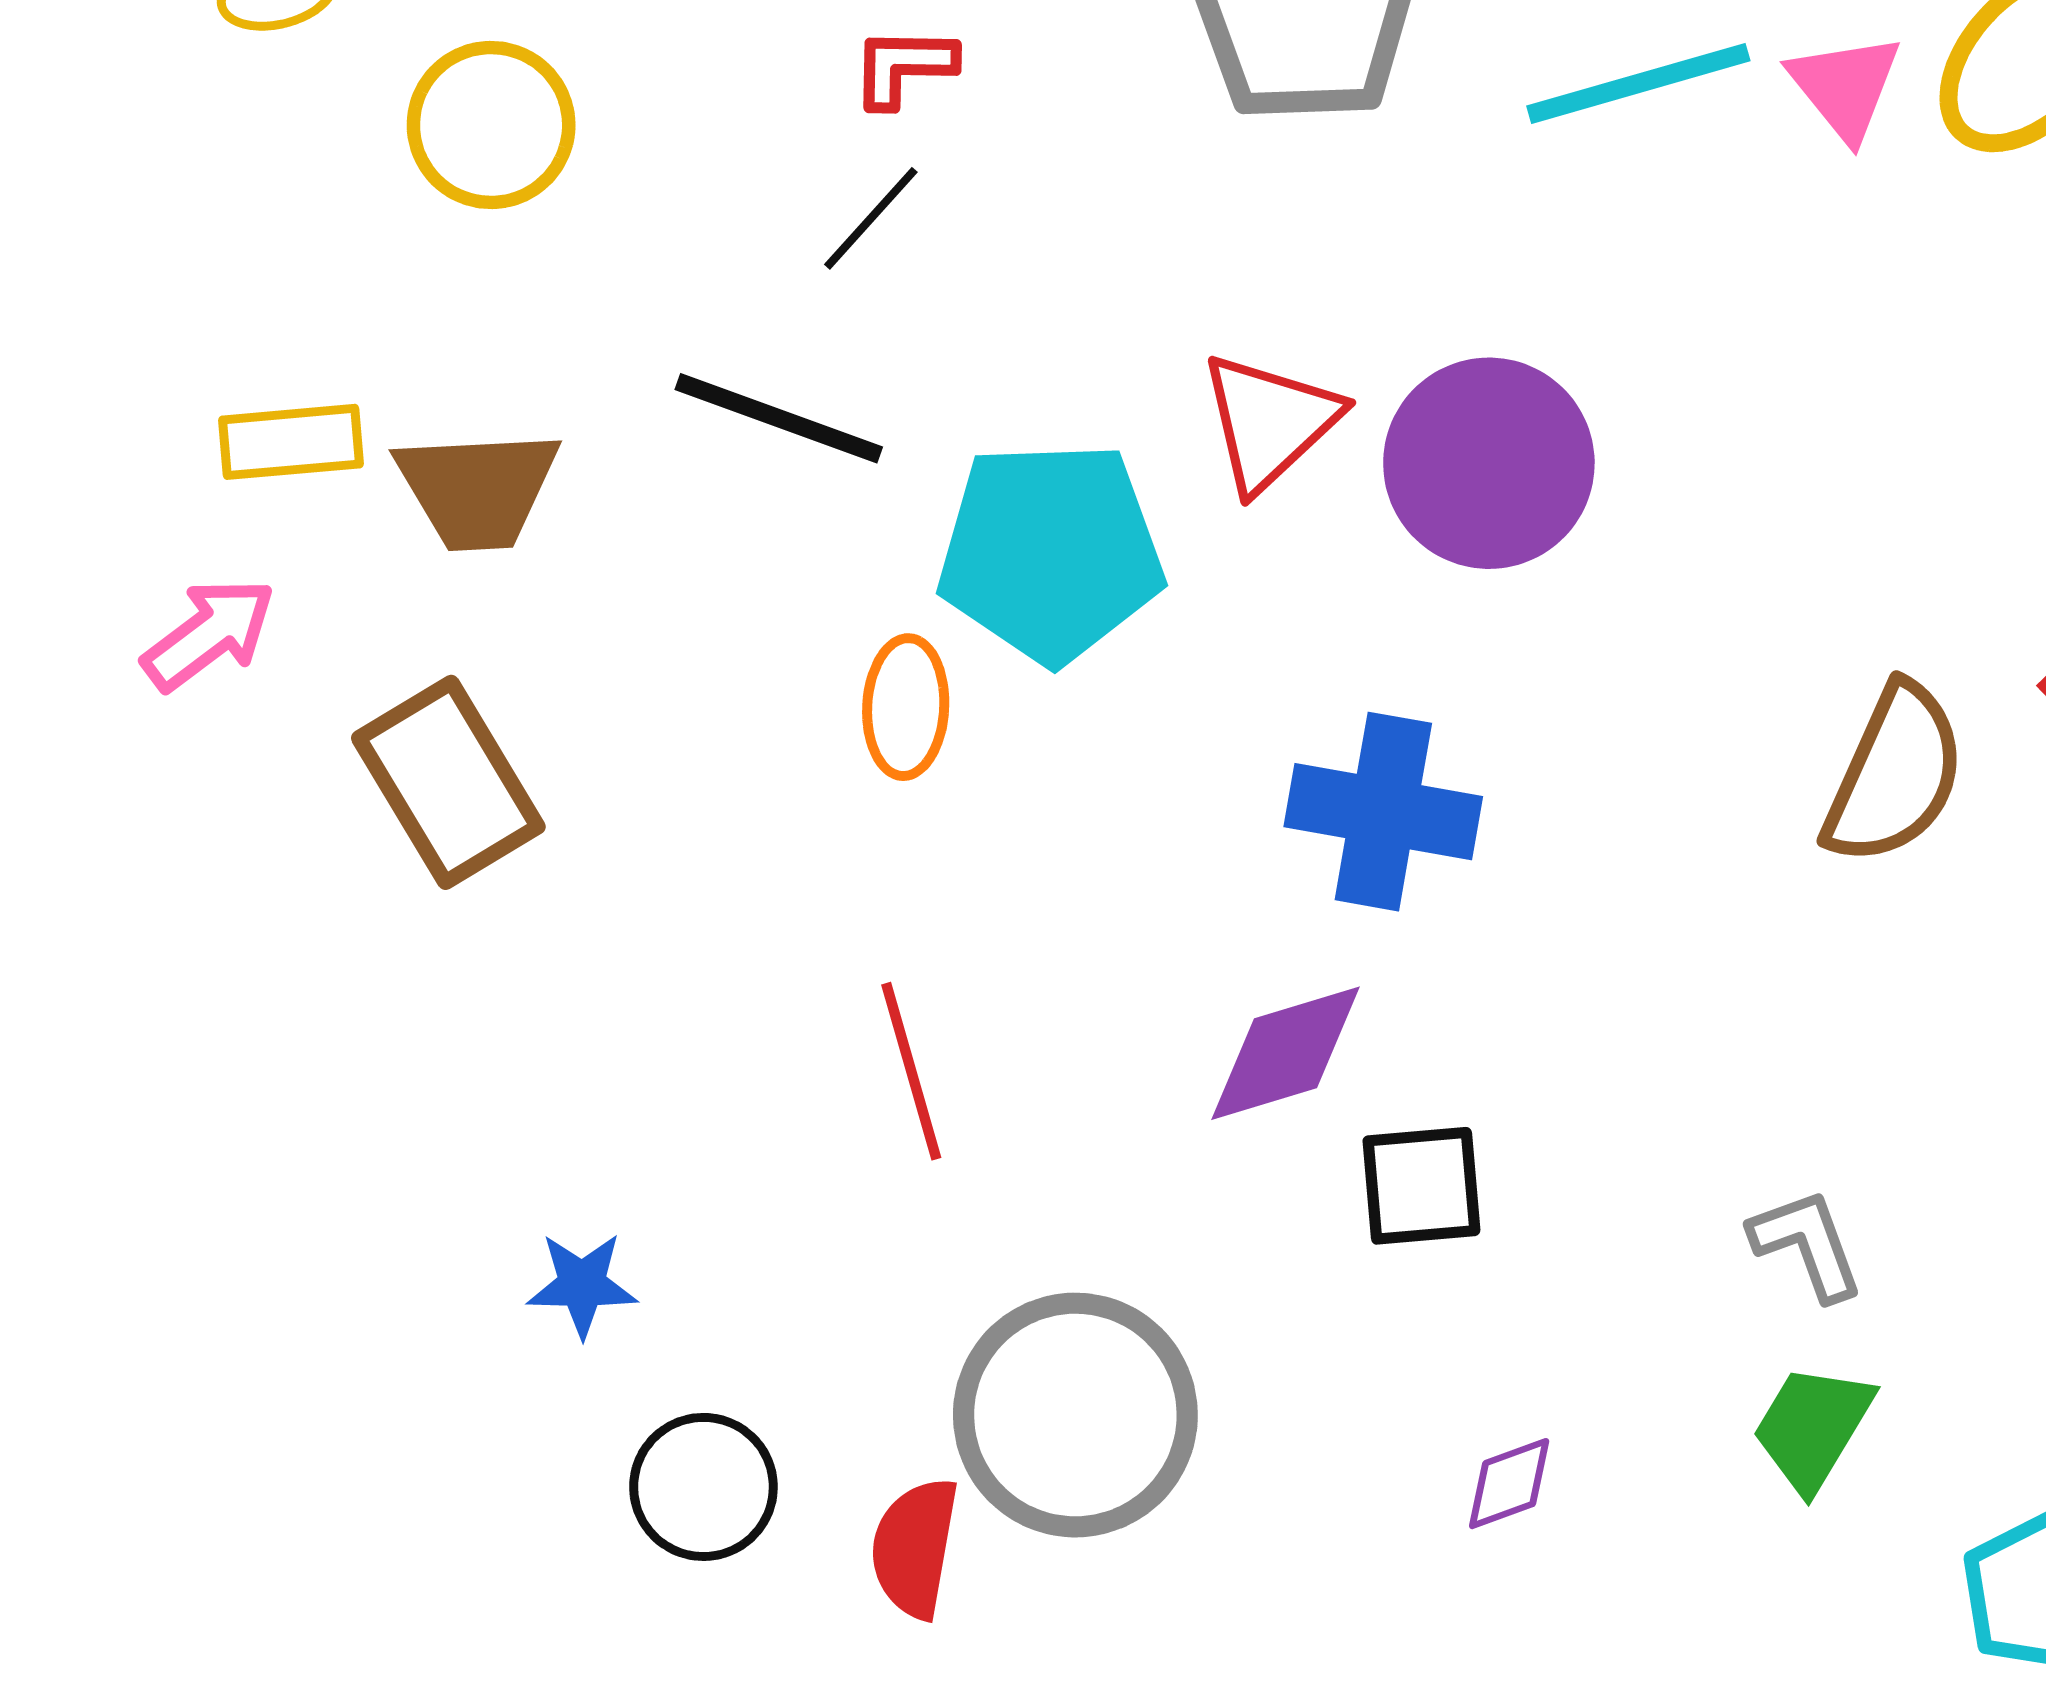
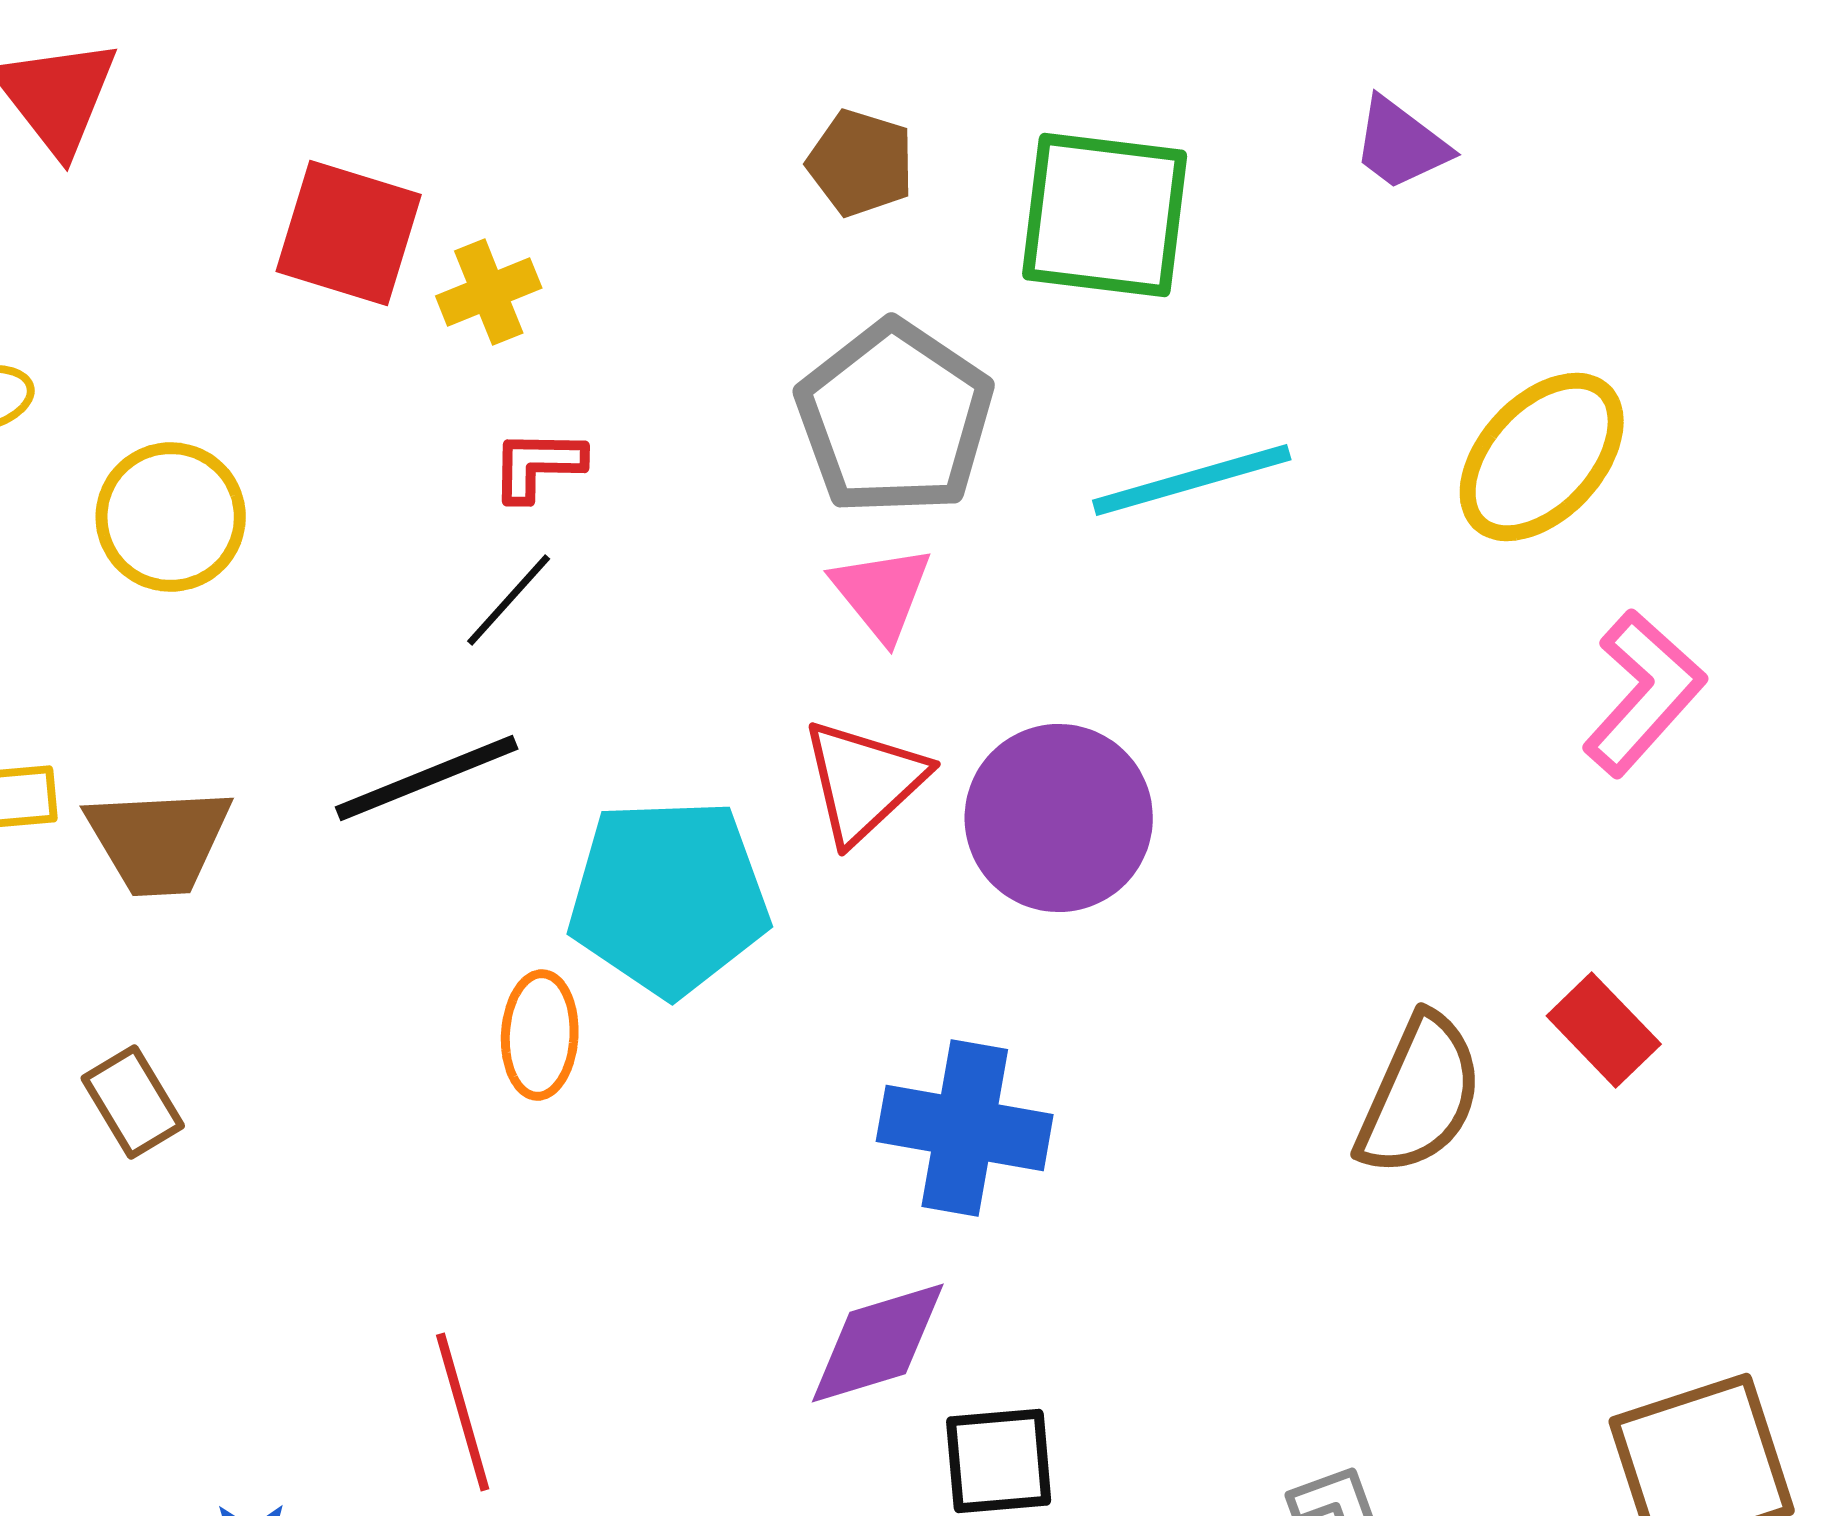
pink triangle: (1845, 87) -> (882, 593), moved
black line: (779, 418) -> (427, 778), turned -42
brown rectangle: (448, 782) -> (133, 1102), size x0.6
red line: (911, 1071) -> (463, 1412), moved

